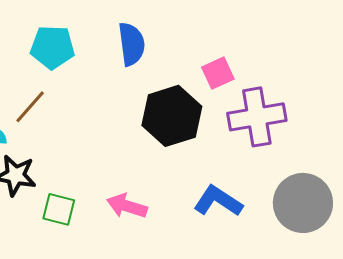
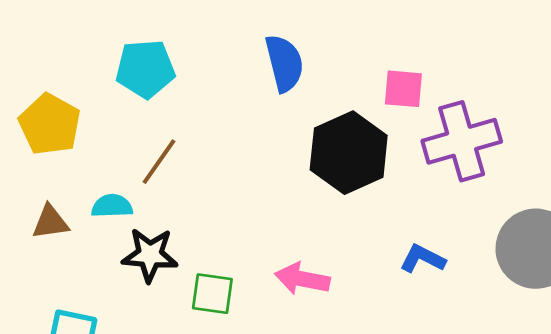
cyan pentagon: (52, 47) -> (145, 69), moved
pink square: (218, 73) -> (403, 89), turned 36
blue L-shape: (218, 201) -> (423, 259), size x0.7

